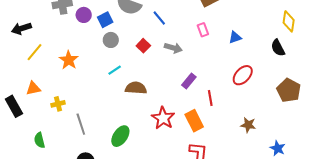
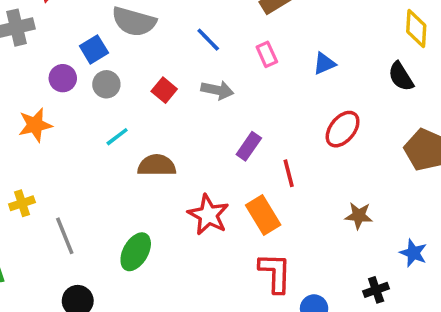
purple circle: (84, 15) -> (63, 78), moved
blue line: (159, 18) -> (208, 40), moved
orange star: (69, 60) -> (35, 125), turned 30

